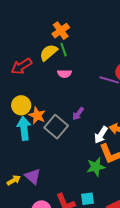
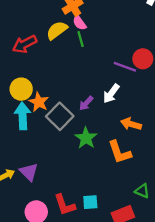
green line: (64, 50) -> (81, 39), moved
pink semicircle: (64, 74) -> (79, 23), moved, turned 48
white arrow: (101, 135) -> (111, 94), moved
green star: (96, 167) -> (86, 138), moved, turned -30

